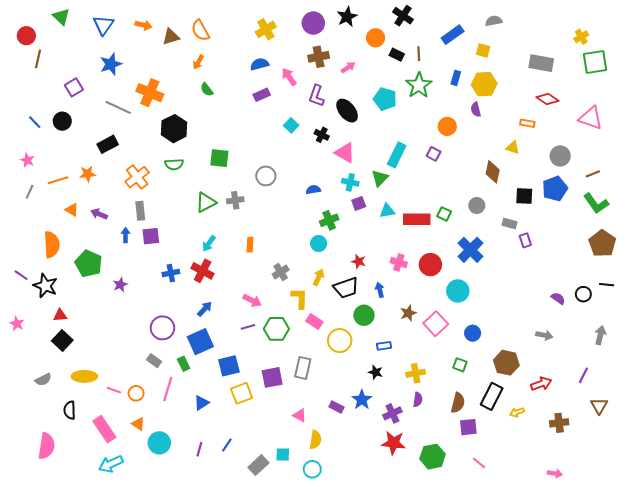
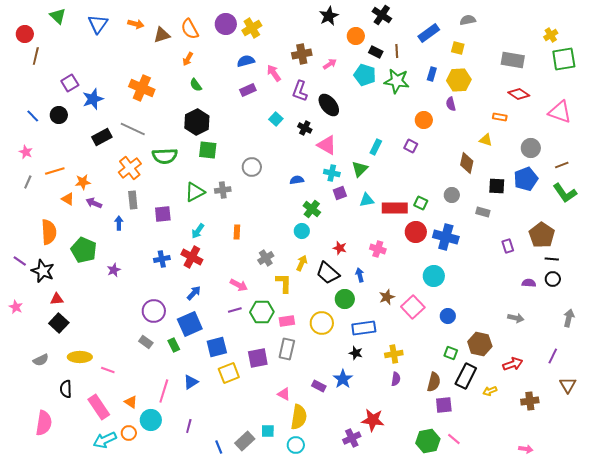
purple circle: (313, 23) -> (226, 24), moved
blue star: (111, 64) -> (93, 99), moved
green star: (419, 85) -> (397, 81), turned -30
cyan pentagon: (385, 99) -> (365, 75), moved
gray line: (118, 107) -> (133, 129), moved
black hexagon: (174, 129) -> (197, 122), moved
cyan rectangle: (397, 155) -> (376, 147), size x0.7
green semicircle: (174, 164) -> (165, 156), size x1.4
orange star: (88, 174) -> (83, 182), moved
green cross: (329, 220) -> (312, 209), turned -30
purple square: (151, 236) -> (163, 214), moved
purple rectangle: (525, 240) -> (508, 246), moved
brown pentagon: (602, 244) -> (542, 235), moved
blue cross: (470, 250) -> (446, 237), turned -30
red circle: (430, 265) -> (416, 232), moved
black line: (607, 285) -> (552, 259), moved
black trapezoid: (346, 288) -> (328, 273), turned 60
purple semicircle: (558, 298) -> (529, 283), turned -32
pink rectangle: (314, 322) -> (287, 321), moved, turned -42
blue rectangle: (384, 346) -> (364, 328), size x1.6
green square: (460, 365) -> (451, 353), moved
pink line: (168, 389) -> (164, 391), moved
orange circle: (136, 393) -> (129, 433), moved
purple cross: (392, 413) -> (352, 438), moved
yellow semicircle: (315, 440) -> (299, 417), size x1.4
blue line: (227, 445) -> (219, 447), moved, turned -56
green hexagon: (433, 457) -> (428, 441), moved

